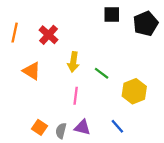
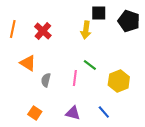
black pentagon: (146, 24) -> (129, 21), turned -30
yellow arrow: (73, 62) -> (86, 30), moved
pink line: (76, 96) -> (75, 78), moved
gray semicircle: (61, 131) -> (46, 80), moved

